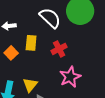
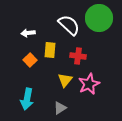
red cross: (59, 49) -> (78, 56), turned 35
yellow triangle: (30, 85) -> (65, 80), moved

